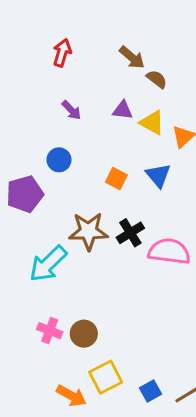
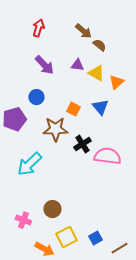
purple arrow: (71, 110) -> (44, 65), size x1.5
brown star: (88, 231) -> (55, 129), moved
pink cross: (50, 331) -> (23, 220), moved
blue square: (151, 391) -> (95, 238), moved

